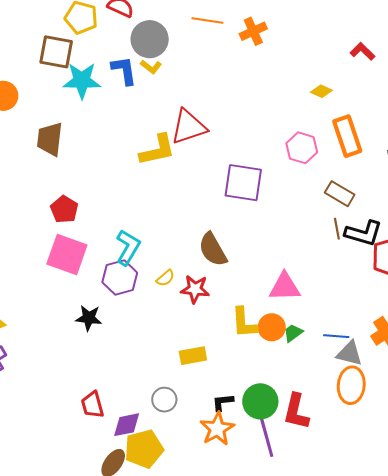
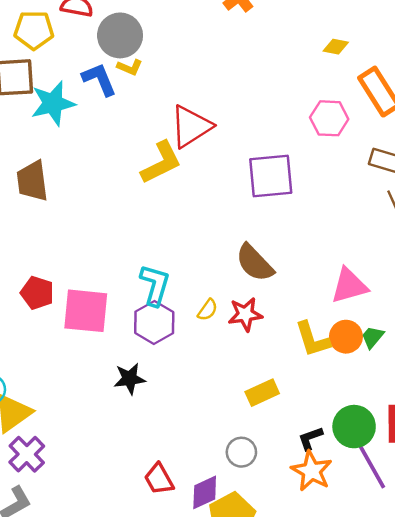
red pentagon: (64, 209) -> (37, 293), moved

